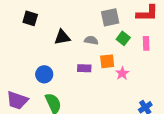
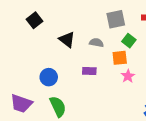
black square: (30, 18) -> (34, 20), turned 35
black triangle: (62, 37) -> (67, 40), turned 48
orange square: (107, 61) -> (120, 58), moved

